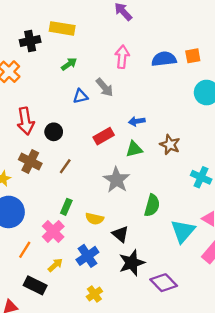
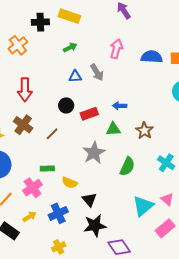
black circle: (54, 132) -> (66, 105), moved
green semicircle: (152, 205) -> (127, 166), moved
green rectangle: (66, 207) -> (47, 168), turned 56

